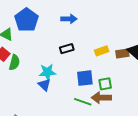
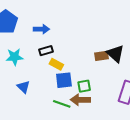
blue arrow: (69, 19) -> (41, 29), moved
yellow rectangle: (102, 51) -> (56, 64), moved, turned 48
cyan star: (47, 72) -> (15, 57), moved

